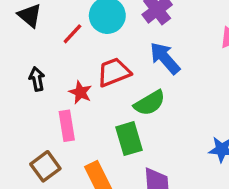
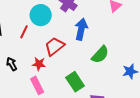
blue arrow: (165, 58) -> (81, 29), turned 70
green semicircle: (150, 103) -> (100, 55), moved

